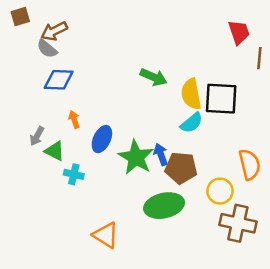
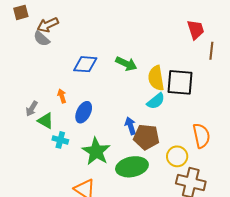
blue diamond: (59, 80) -> (85, 64), moved
green star: (136, 157) -> (96, 151), moved

